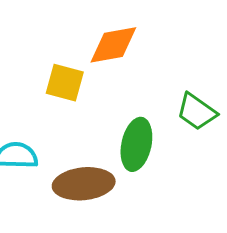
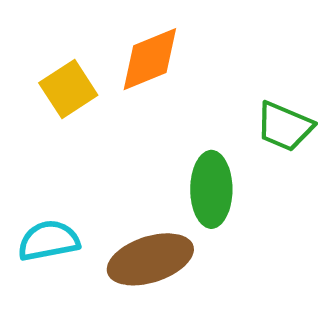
yellow square: (65, 83) -> (68, 89), moved, turned -36

